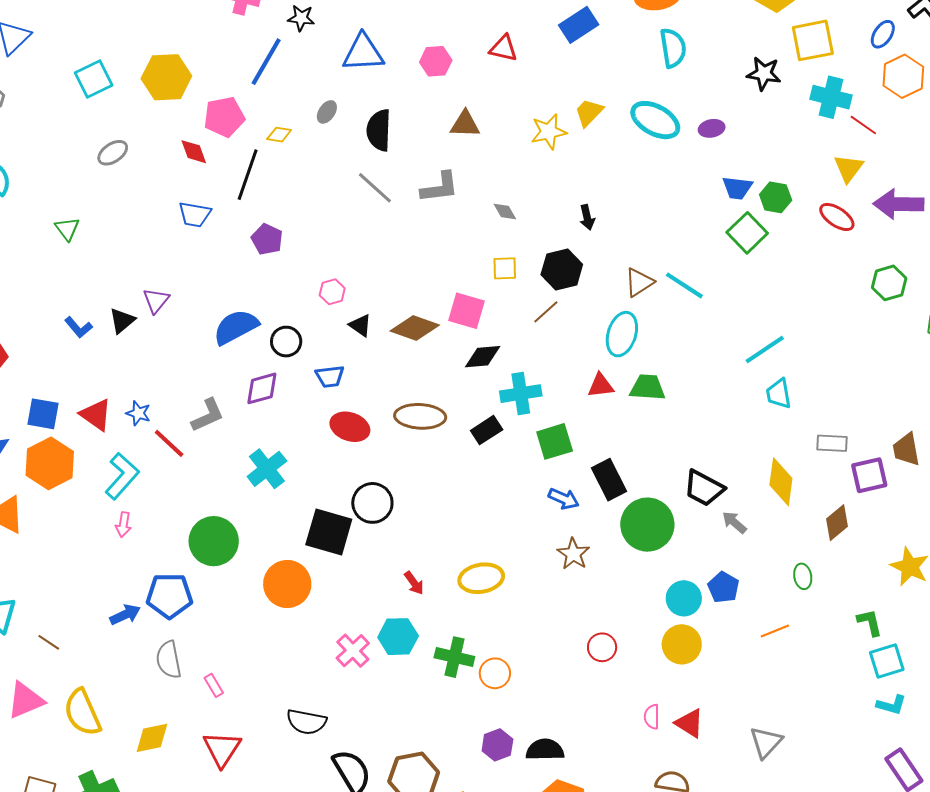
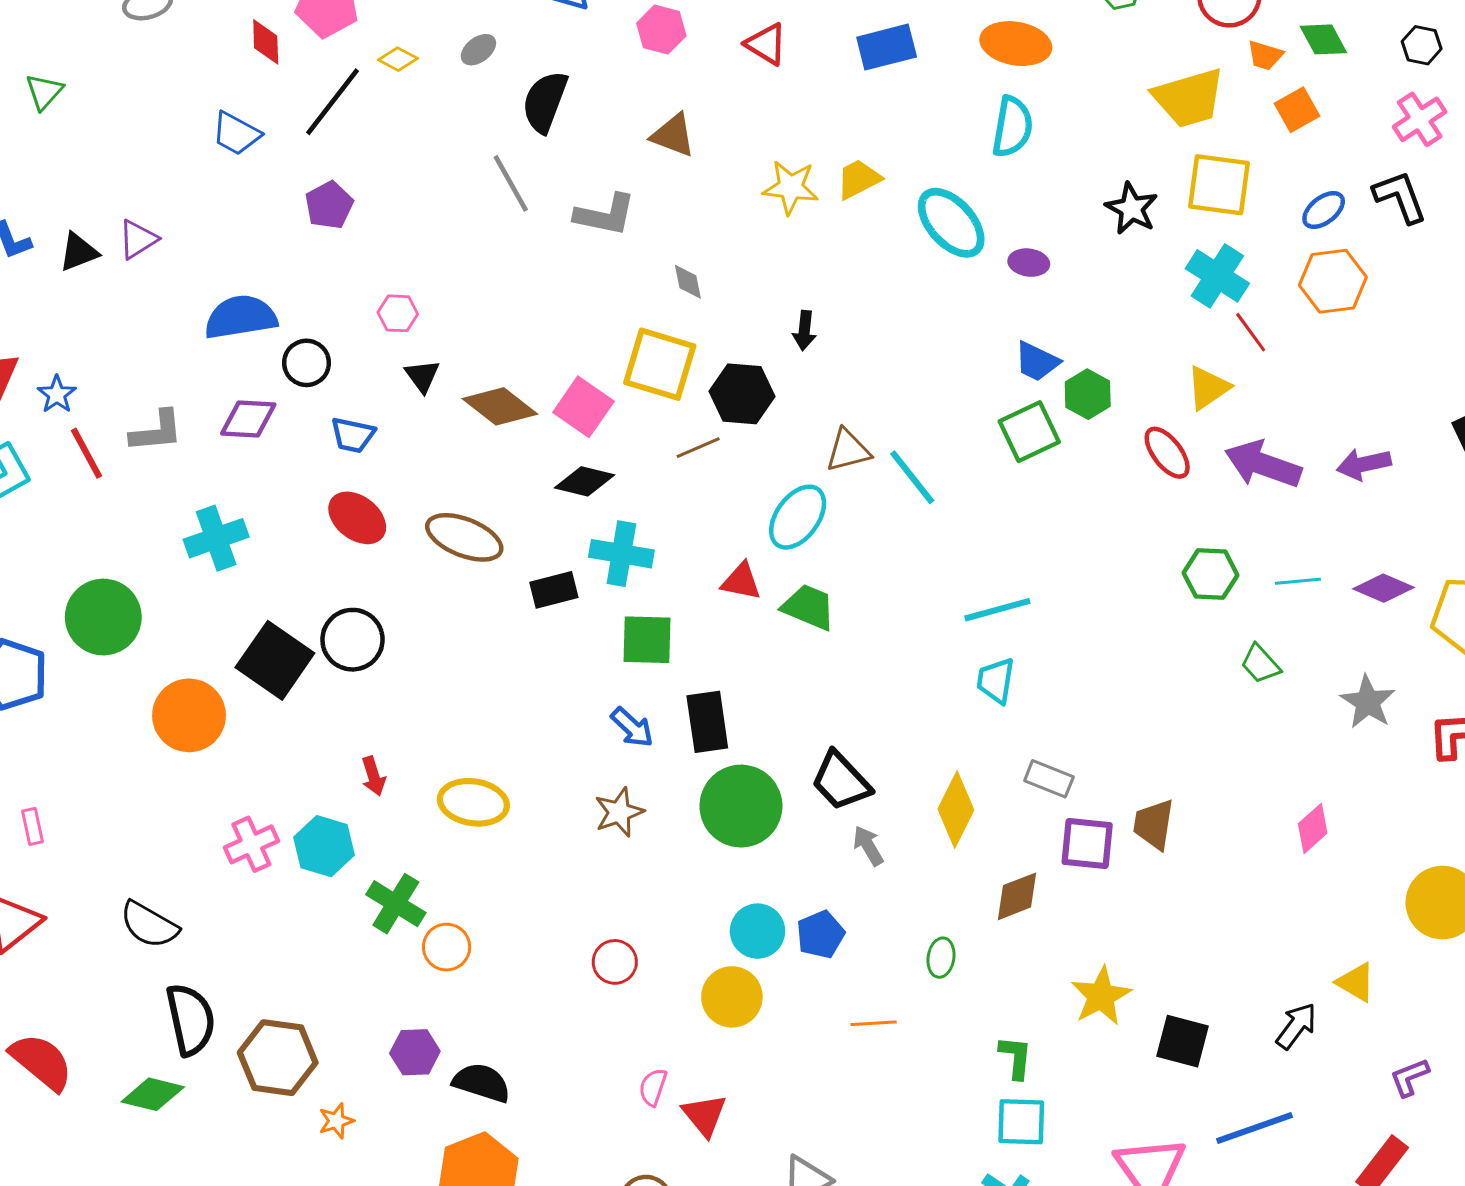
yellow square: (505, 268) -> (660, 364), size x1.8

